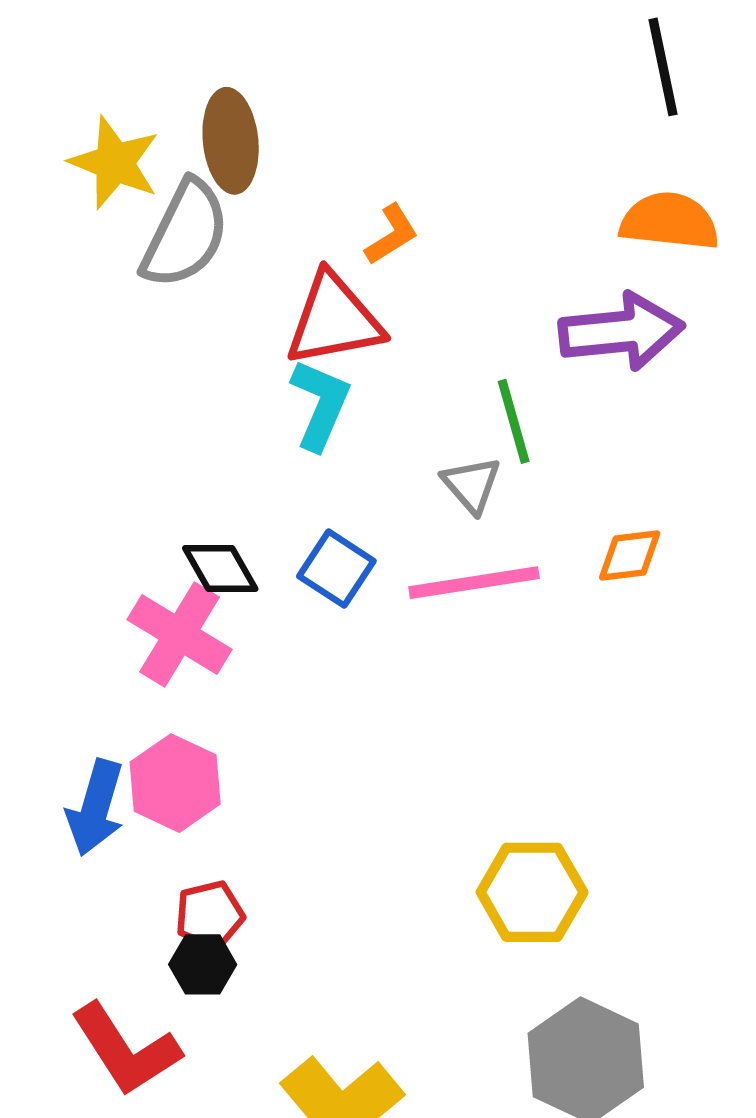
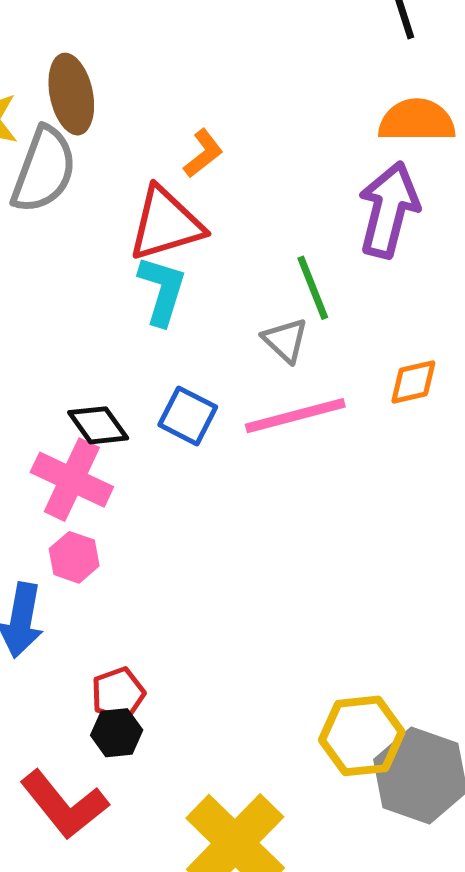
purple arrow: (621, 332) -> (389, 210), turned -64
pink hexagon: (175, 783) -> (74, 557), moved, size x0.7
yellow hexagon: (532, 892) -> (362, 736), moved

